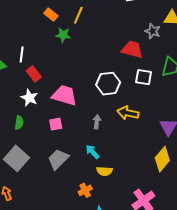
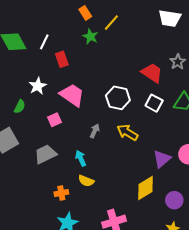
red rectangle: (34, 74) -> (62, 59), moved
pink square: (56, 124) -> (54, 120), turned -32

